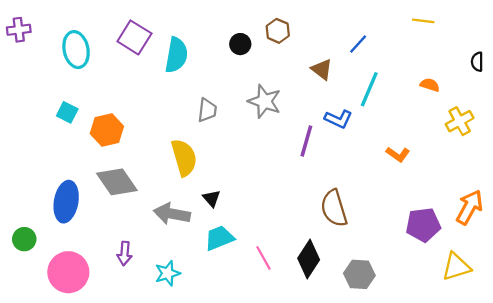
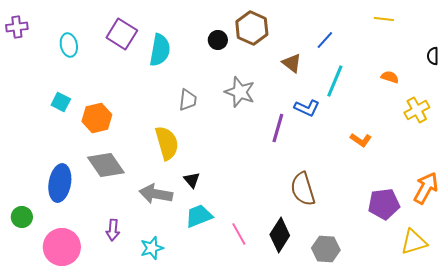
brown hexagon: (278, 31) -> (252, 28), size x1.5
cyan ellipse: (76, 50) -> (69, 45), size x0.7

